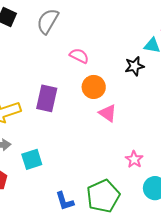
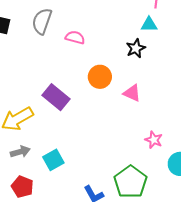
pink semicircle: (79, 56) -> (75, 37), moved
purple rectangle: (47, 98) -> (56, 97), turned -52
pink triangle: (108, 113) -> (132, 93), moved

